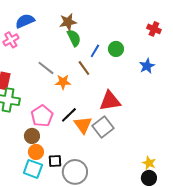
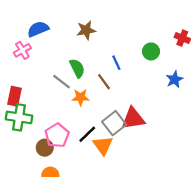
green semicircle: (74, 38) -> (77, 68), moved
green circle: (116, 49) -> (151, 51), moved
blue line: (95, 51) -> (116, 63), turned -56
gray square: (103, 127) -> (114, 123), moved
brown circle: (32, 136) -> (45, 148), moved

